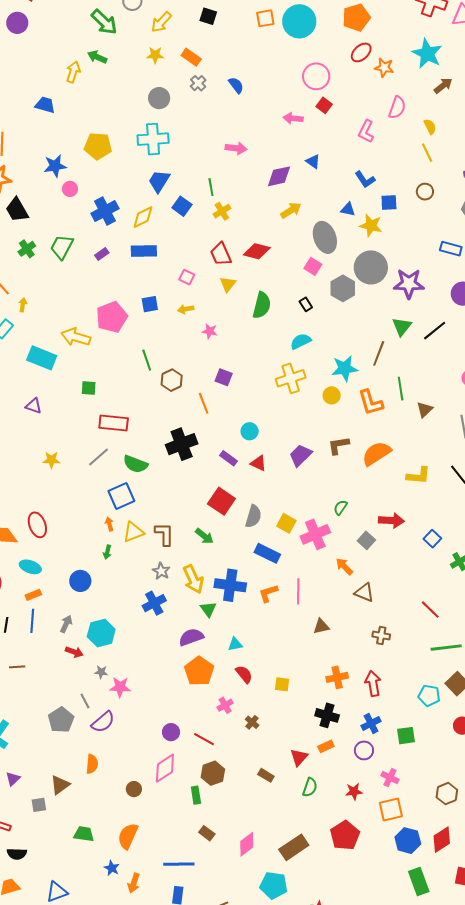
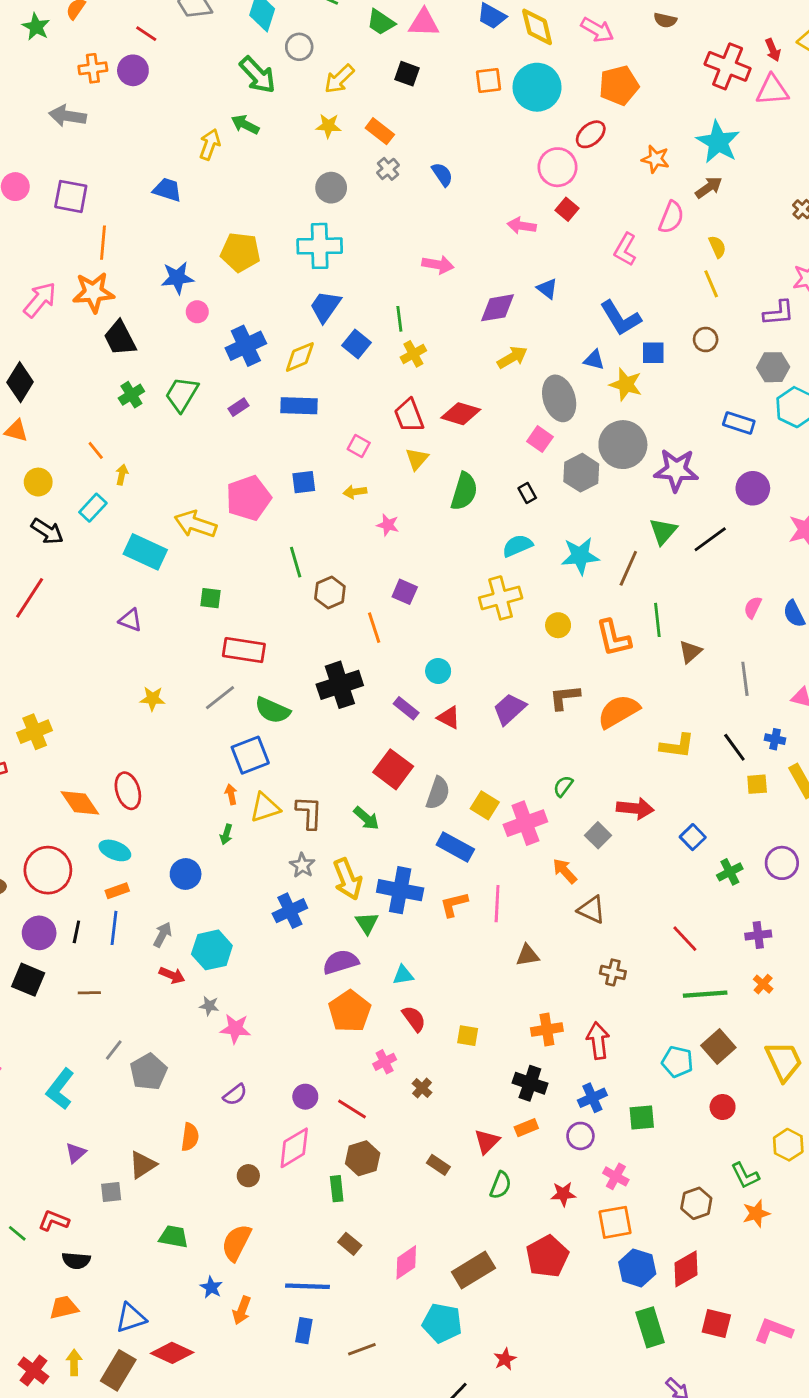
red ellipse: (361, 52) -> (591, 134), moved
brown arrow: (443, 86) -> (709, 187), moved
blue L-shape: (365, 179) -> (620, 318), size x1.4
cyan star: (345, 368) -> (580, 556), moved
gray line: (85, 701) -> (114, 1050), moved, turned 63
purple semicircle: (103, 722) -> (235, 1095), moved, size x0.7

